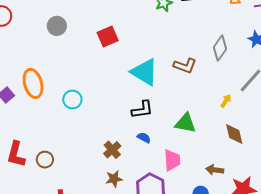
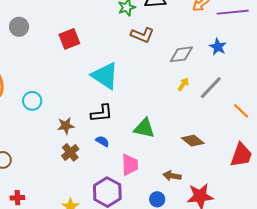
gray diamond: (220, 48) -> (181, 54), turned 45
brown L-shape: (185, 66) -> (142, 35), moved
yellow arrow: (226, 101) -> (183, 84), moved
brown diamond: (234, 134) -> (193, 141), turned -40
brown star: (114, 179) -> (66, 126), moved

